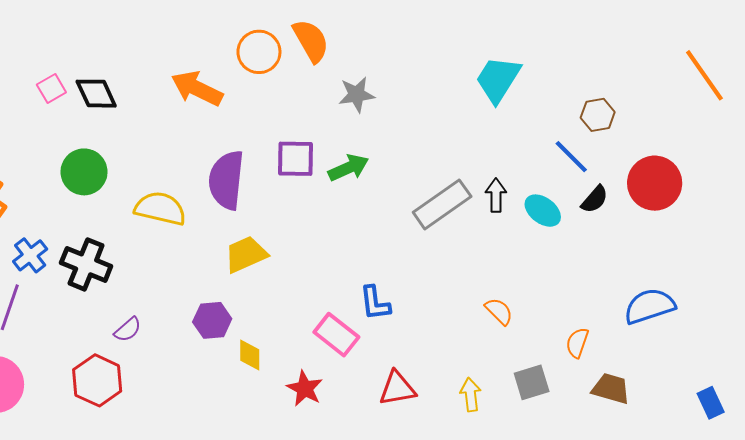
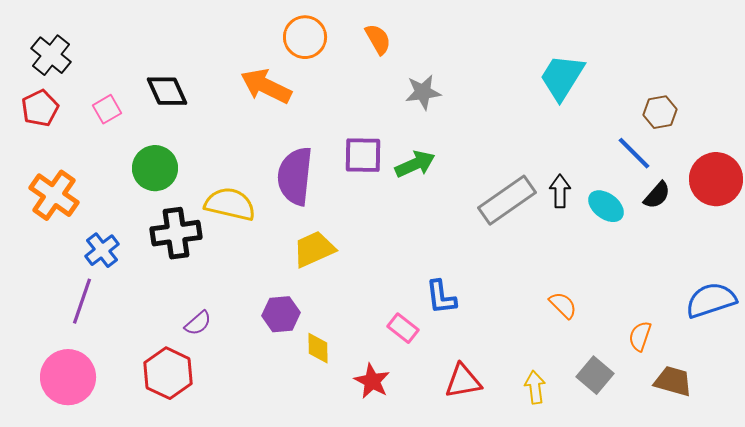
orange semicircle: (311, 41) -> (378, 39), size x0.7
orange circle: (259, 52) -> (305, 37), moved
pink square: (51, 88) -> (107, 109), moved
black cross: (86, 264) -> (176, 233), moved, turned -30
pink rectangle: (336, 335) -> (403, 328), size x0.7
gray square: (532, 382) -> (595, 375), turned -33

